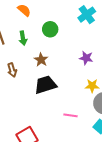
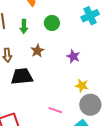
purple star: (86, 58) -> (73, 56), moved
black trapezoid: (46, 85) -> (22, 76), moved

